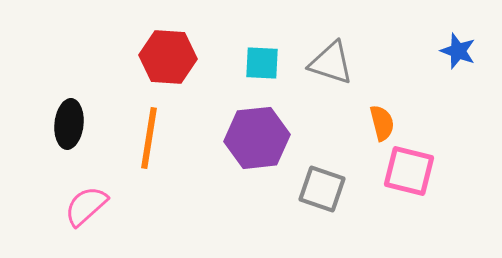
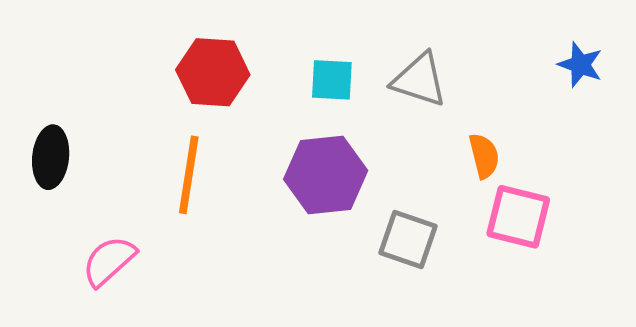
black ellipse: (69, 124) -> (51, 157), moved

